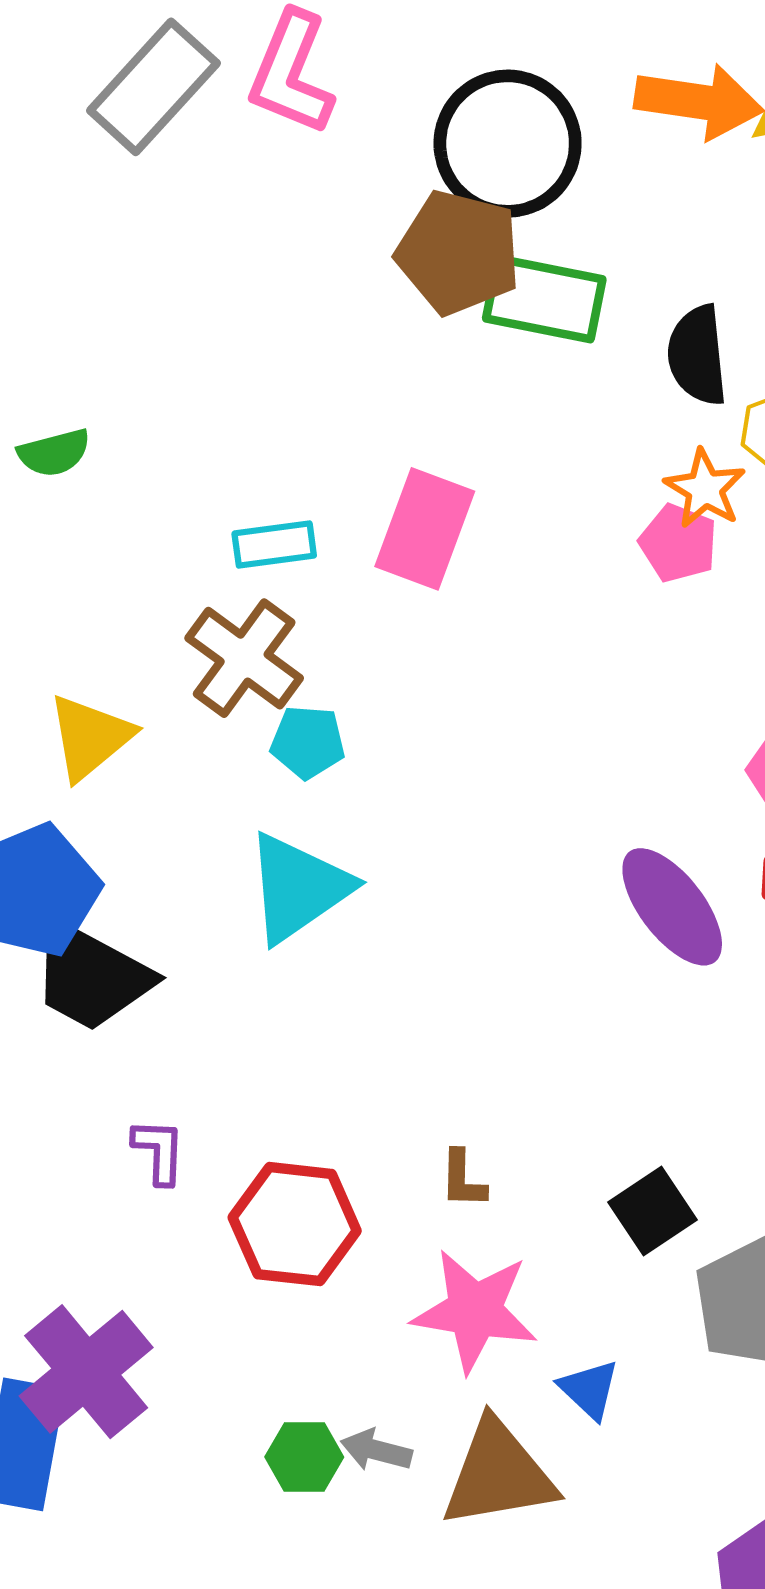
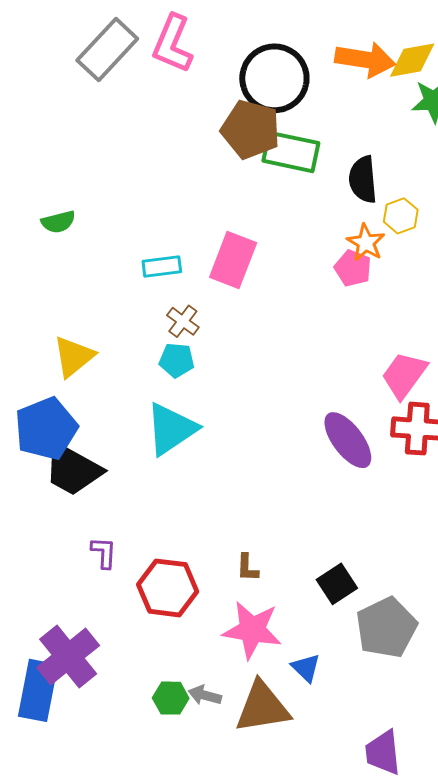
brown cross: (244, 658) -> (183, 321), moved, size x0.6

